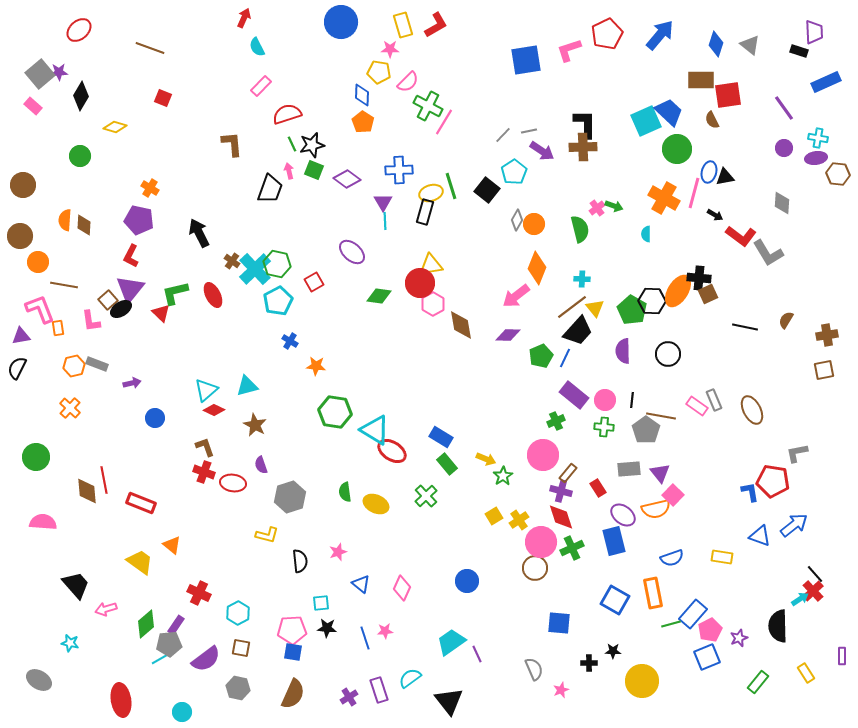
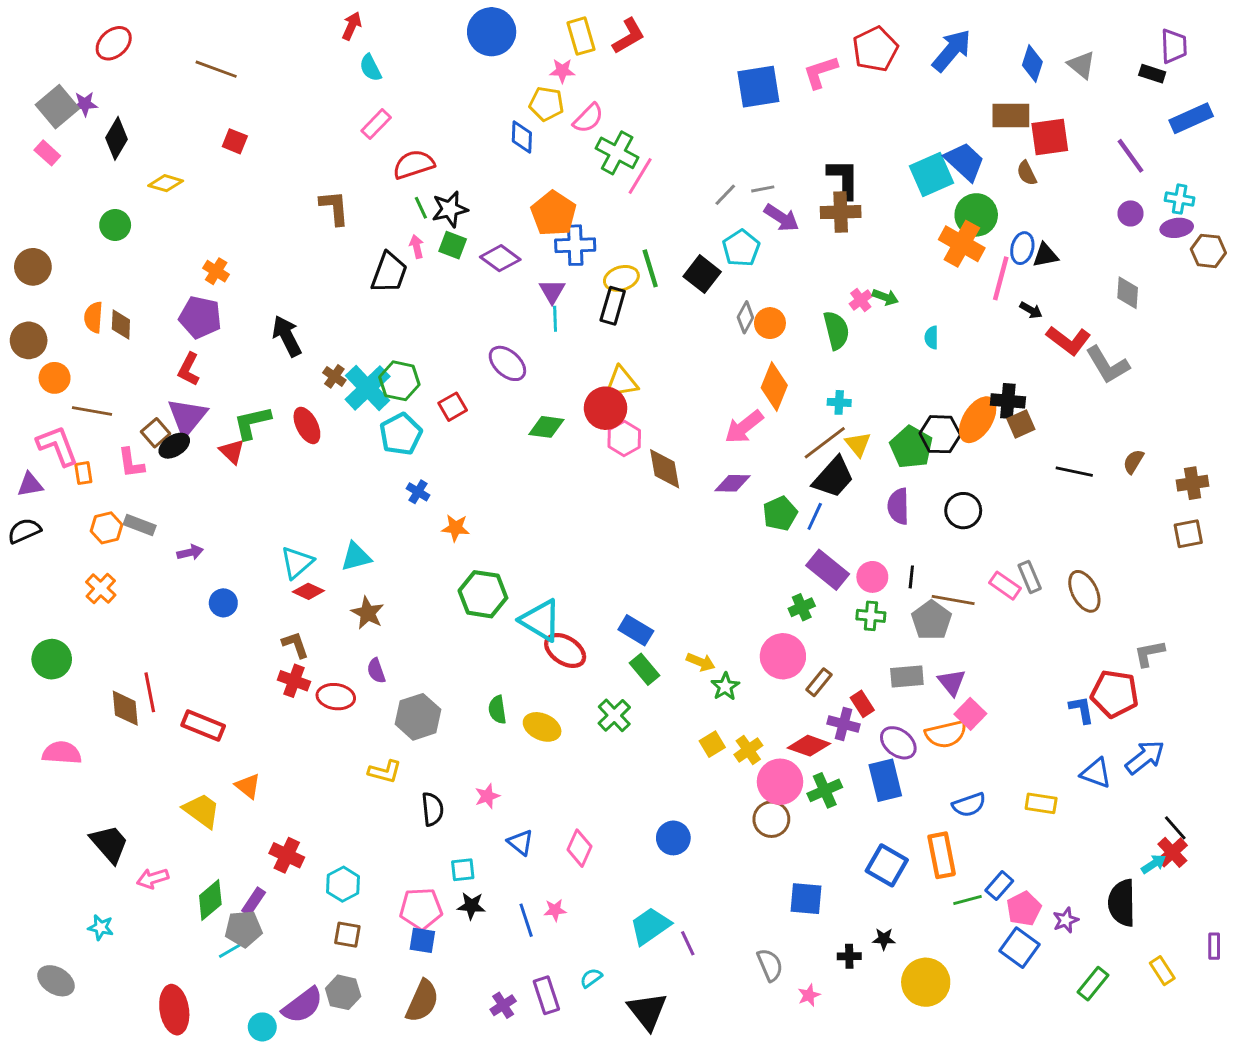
orange pentagon: (363, 122) -> (554, 213), moved, size x1.4
orange cross: (664, 198) -> (962, 244), moved
black semicircle: (17, 368) -> (24, 531), turned 40
purple cross: (561, 491) -> (843, 724), moved
red diamond: (561, 517) -> (809, 746), turned -52
blue rectangle: (693, 614) -> (999, 886), size x0.7
blue square: (707, 657) -> (1019, 948), turned -32
purple semicircle: (206, 659) -> (303, 1005), moved
cyan semicircle: (410, 678) -> (591, 978), size x0.7

